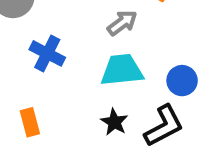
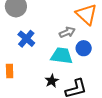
blue circle: (182, 81) -> (84, 48), moved

